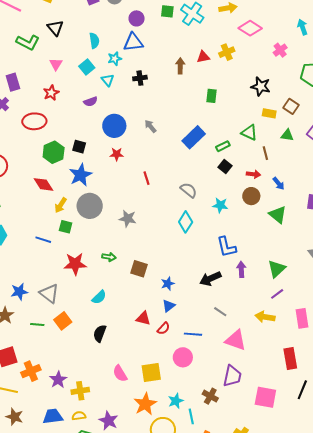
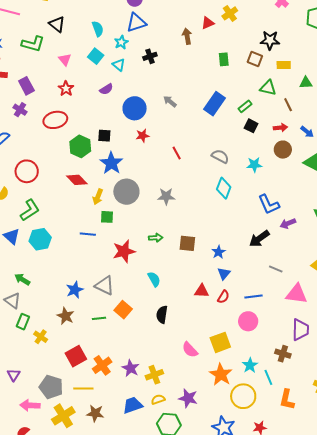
brown square: (291, 106) -> (255, 59), moved
purple arrow: (241, 269) -> (288, 223), turned -98
cyan semicircle: (99, 297) -> (154, 279), turned -63

